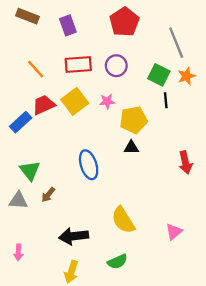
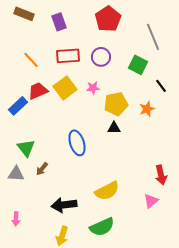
orange star: (187, 76) -> (147, 109), moved
black line: (166, 100) -> (161, 86), moved, turned -32
red arrow: (185, 162) -> (161, 175), moved
yellow semicircle: (123, 220) -> (107, 191), turned -85
green semicircle: (117, 262) -> (102, 227), size x1.4

